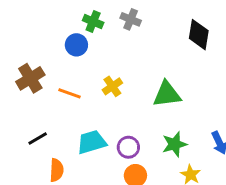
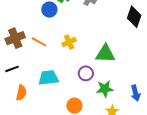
brown cross: (30, 78) -> (15, 38), moved
purple circle: (128, 147) -> (86, 73), moved

